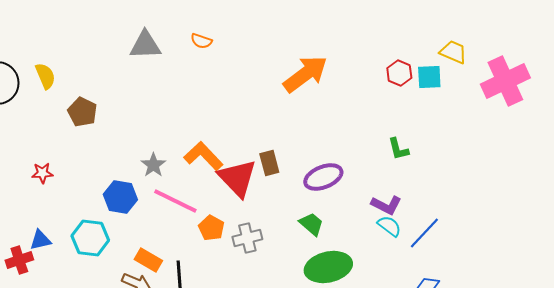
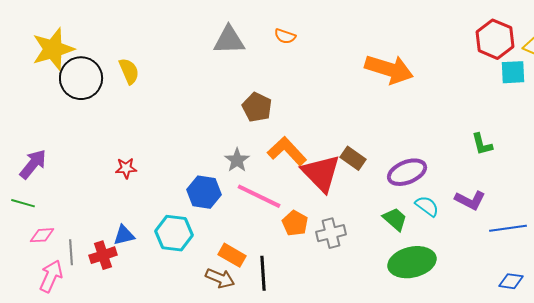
red hexagon: (399, 73) -> (495, 39), moved, size x1.5
orange arrow: (305, 74) -> (389, 69), turned 54
brown pentagon: (82, 112) -> (257, 107), moved
brown rectangle: (269, 163) -> (353, 158), turned -40
cyan semicircle: (389, 226) -> (427, 206), moved
blue line: (424, 233) -> (508, 228), turned 39

